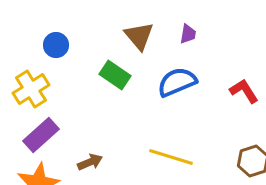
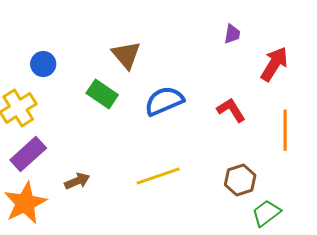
purple trapezoid: (188, 34) -> (232, 34), moved
yellow line: (171, 157) -> (158, 176), turned -36

